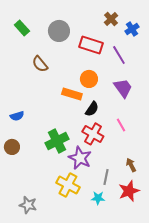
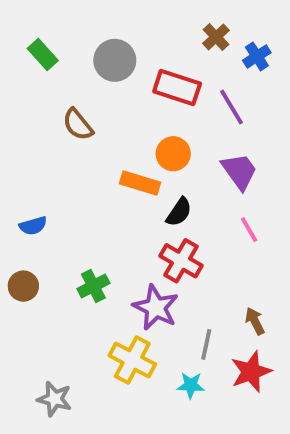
pink line: (121, 125) -> (249, 230), moved
green cross: (57, 141) -> (93, 286), moved, size x0.7

